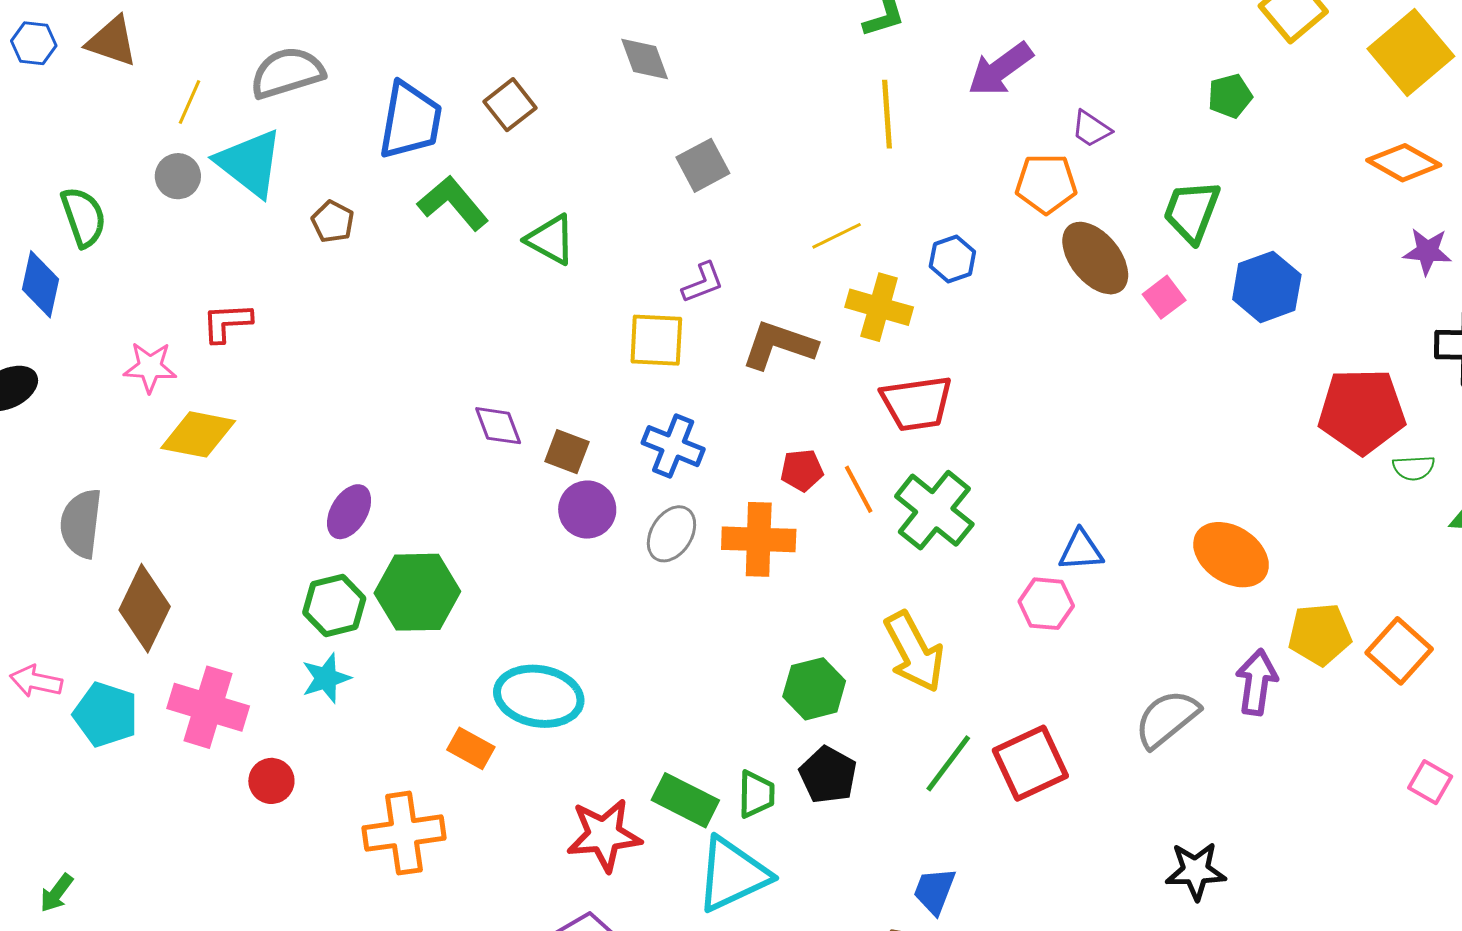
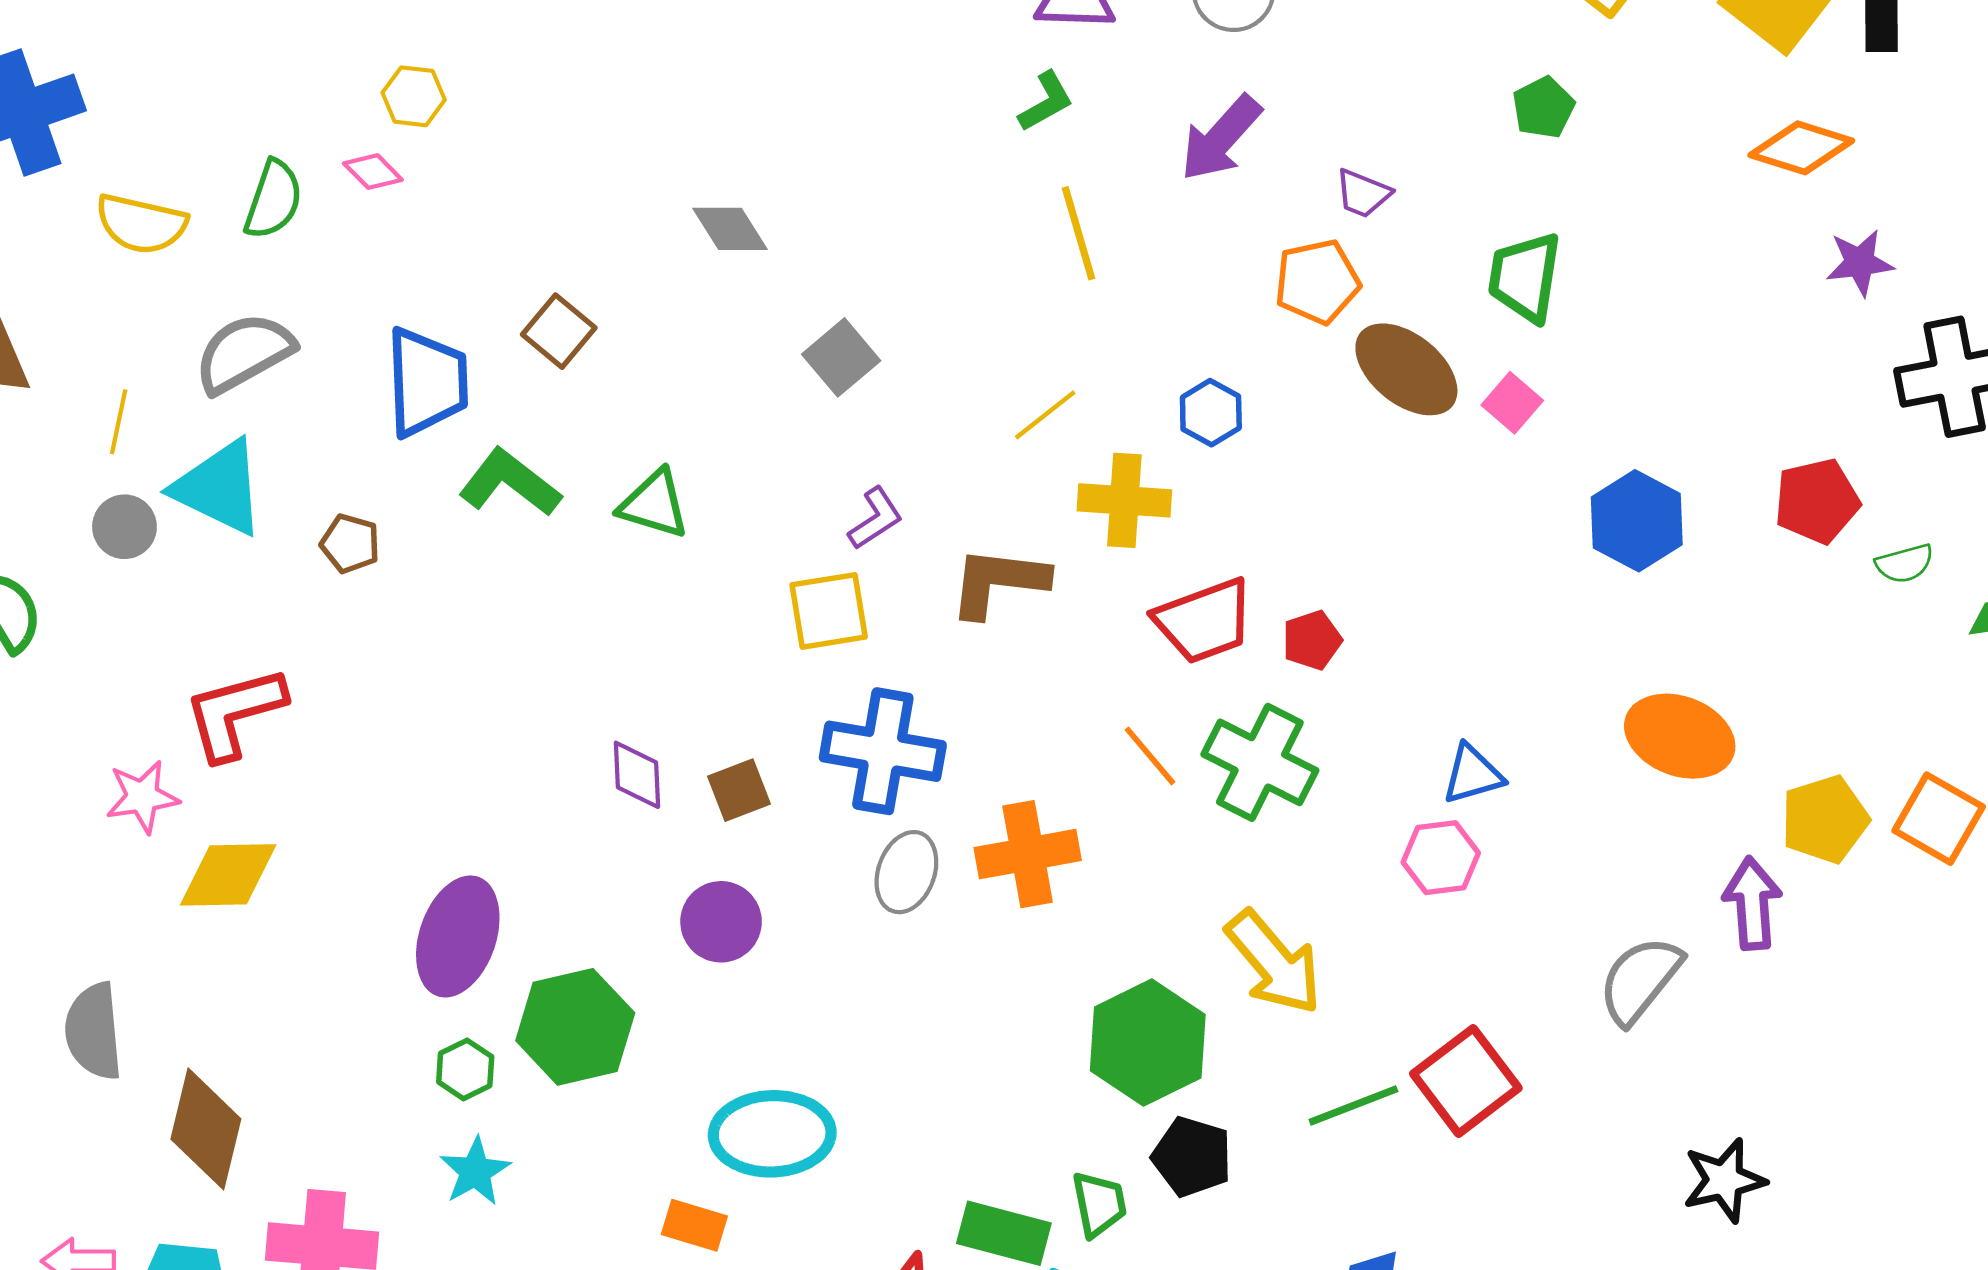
blue hexagon: (1267, 287) -> (1637, 521), moved
red L-shape: (227, 322) -> (235, 713), size x1.5
red pentagon: (1362, 411) -> (1817, 501), size x0.7
purple diamond: (498, 426) -> (637, 775), turned 30
blue cross: (673, 446) -> (883, 751), size x1.4
brown square: (567, 452) -> (739, 790), turned -30
red pentagon: (802, 470) -> (1312, 640), moved
purple circle: (587, 510) -> (721, 922), moved
purple ellipse: (349, 512) -> (458, 936), size x1.5
green hexagon: (334, 606) -> (465, 1069), size x0.7
green hexagon: (814, 689) -> (1148, 1043), size x1.4
green line: (948, 763) -> (1353, 1106), turned 44

